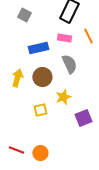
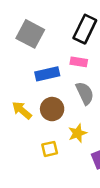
gray square: (24, 15) -> (30, 34), size x1.6
yellow arrow: (17, 78) -> (22, 110), turned -66

